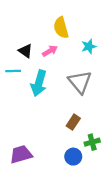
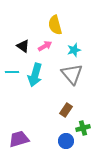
cyan star: (89, 46) -> (74, 50), moved
cyan line: (13, 71) -> (12, 72), moved

